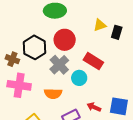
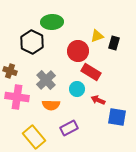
red circle: (65, 40) -> (78, 51), moved
black hexagon: (35, 47) -> (32, 42), moved
gray cross: (59, 65) -> (46, 80), moved
red arrow: (94, 107) -> (98, 100), moved

